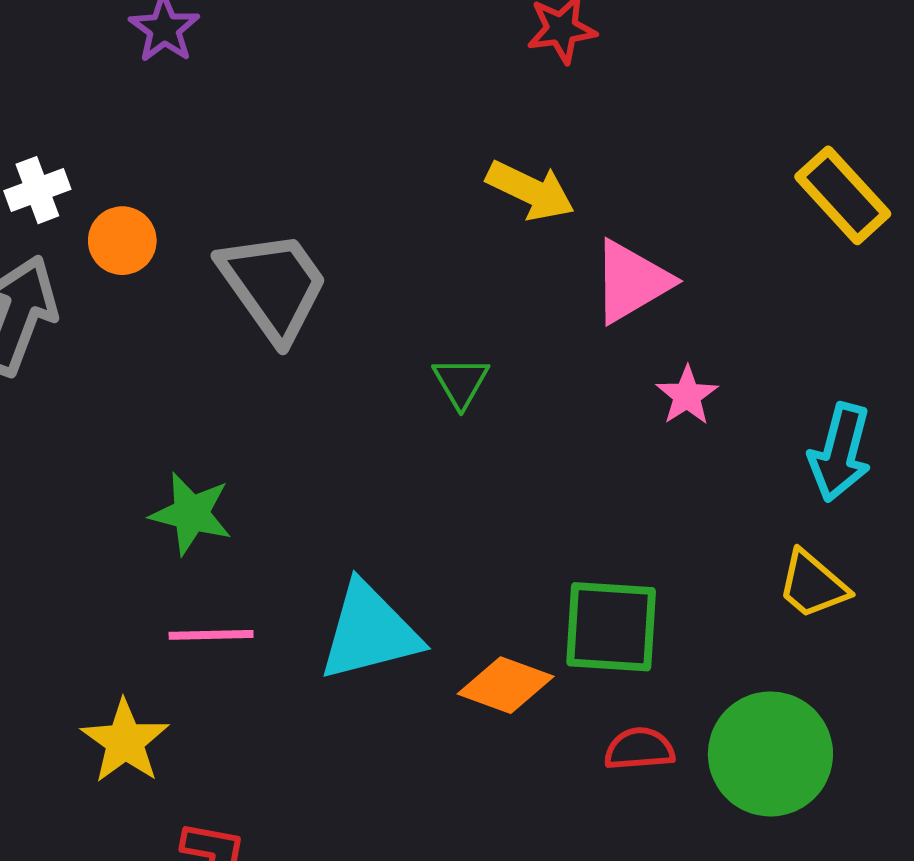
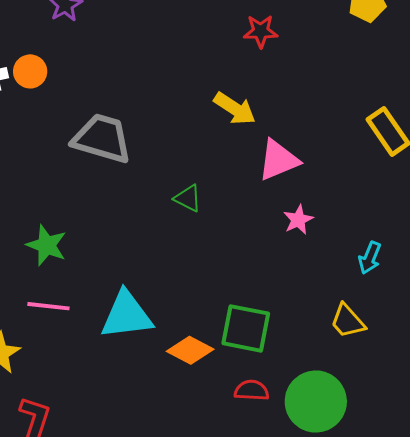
orange circle: (122, 241) -> (30, 71), moved
gray trapezoid: (274, 286) -> (102, 138), turned -46
green triangle: (461, 382) -> (188, 198), turned -40
cyan arrow: (840, 452) -> (370, 258), size x0.7

